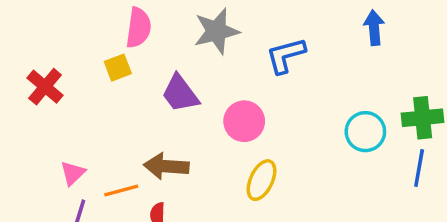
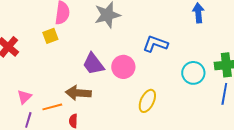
blue L-shape: (286, 55) -> (155, 44), moved, turned 35
purple trapezoid: (180, 94) -> (93, 64), moved
yellow ellipse: (261, 180) -> (147, 101), moved

